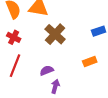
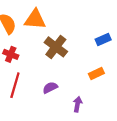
purple arrow: (55, 86) -> (78, 104), moved

